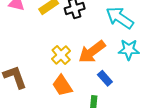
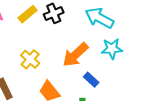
yellow cross: (61, 55) -> (30, 59), moved

